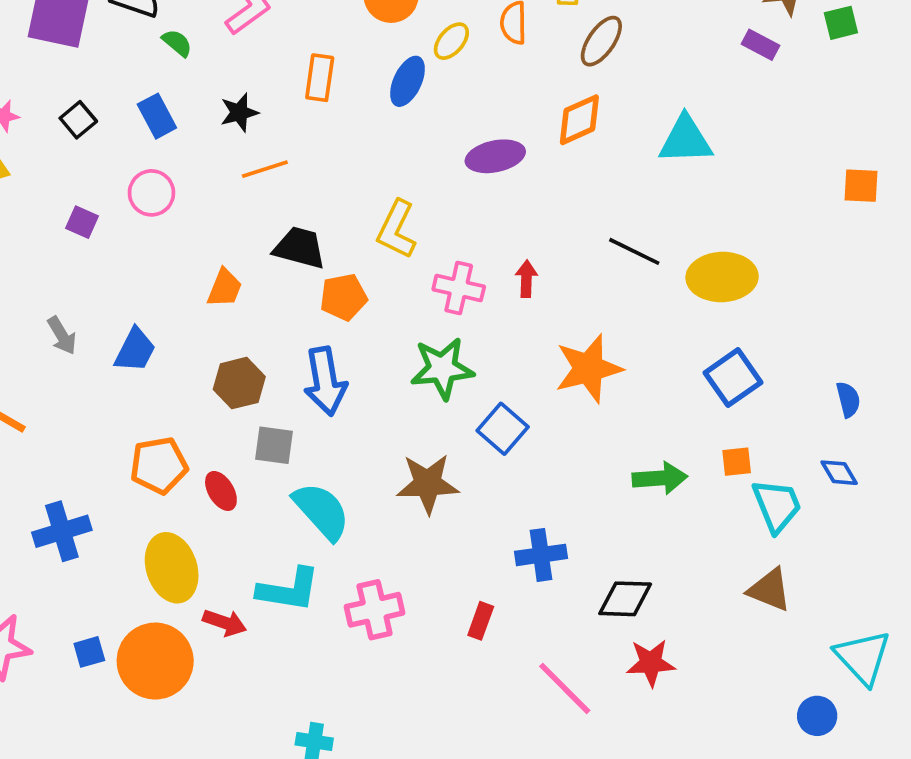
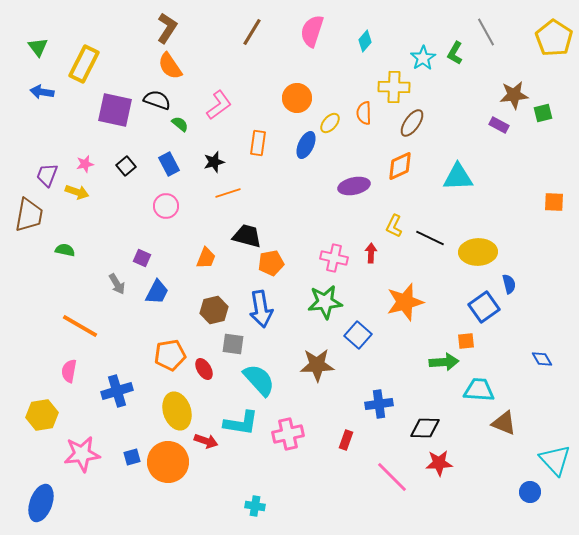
purple square: (82, 222) -> (142, 258), moved
yellow L-shape: (397, 229) -> (394, 226), moved, size x0.7
blue semicircle: (848, 400) -> (509, 284), moved
orange square: (737, 462) -> (466, 341), moved
cyan trapezoid: (777, 506) -> (479, 390), moved, turned -64

